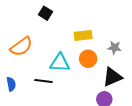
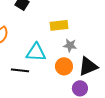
gray star: (114, 48) -> (70, 45), moved
orange circle: (88, 59) -> (64, 66), moved

